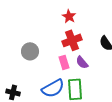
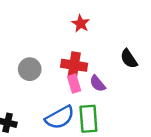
red cross: (72, 40) -> (74, 65), moved, turned 30

